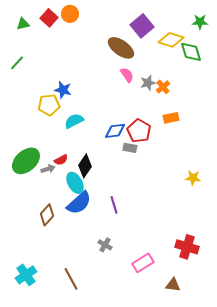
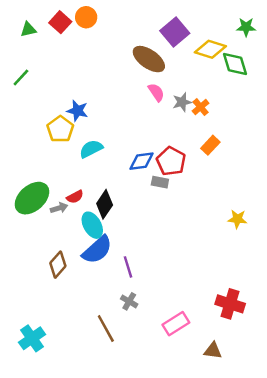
yellow pentagon: (49, 105) -> (60, 129), turned -30
orange rectangle: (171, 118) -> (210, 145), turned -35
purple line: (114, 205) -> (128, 267), moved
brown line: (71, 279) -> (106, 328), moved

